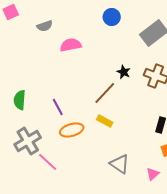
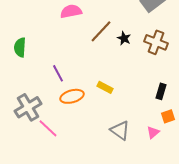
brown line: (105, 93) -> (101, 31), moved
green semicircle: (20, 100) -> (20, 47), moved
pink triangle: (153, 174) -> (153, 132), moved

